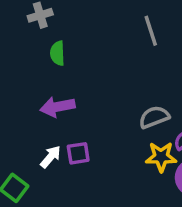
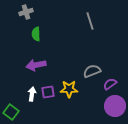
white arrow: (51, 157) -> (32, 94), turned -32
yellow star: (161, 157) -> (69, 89), moved

